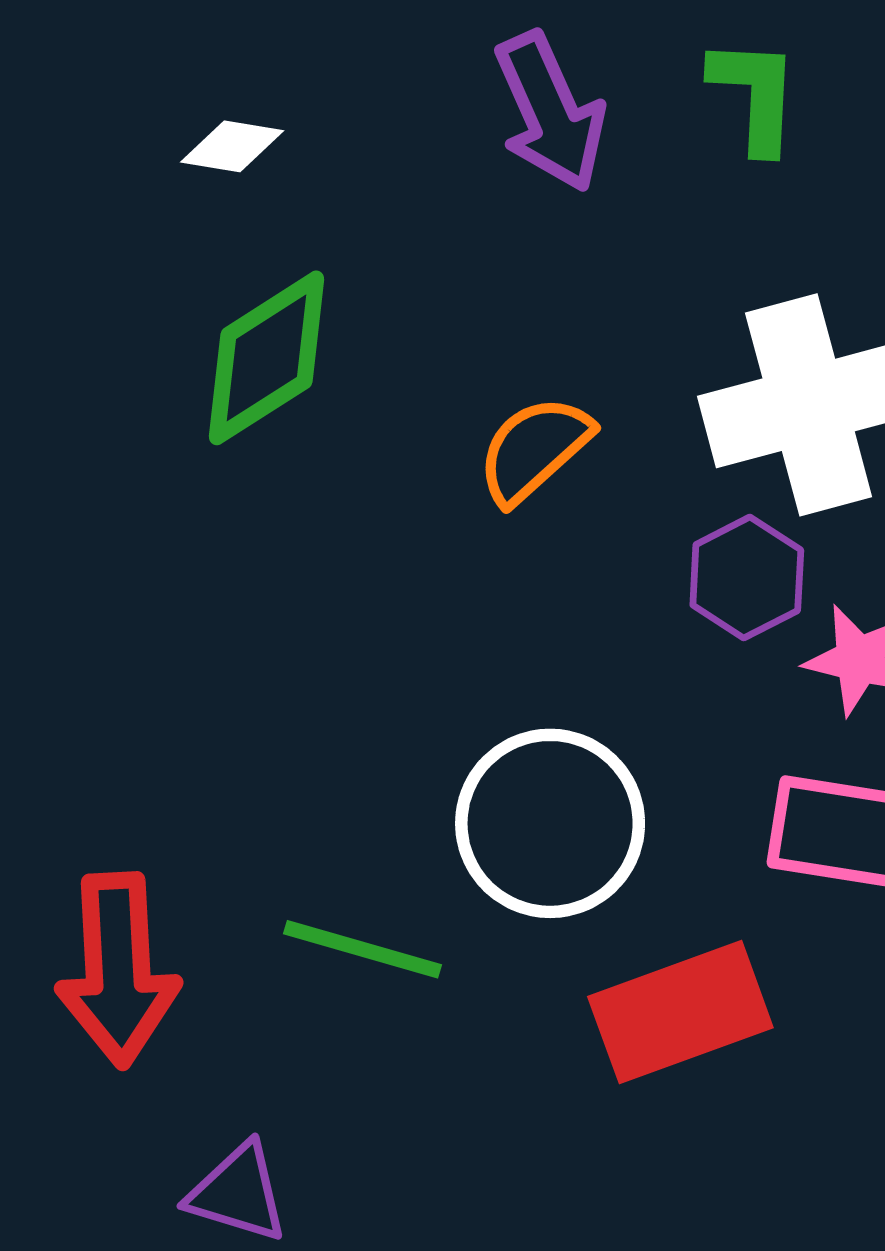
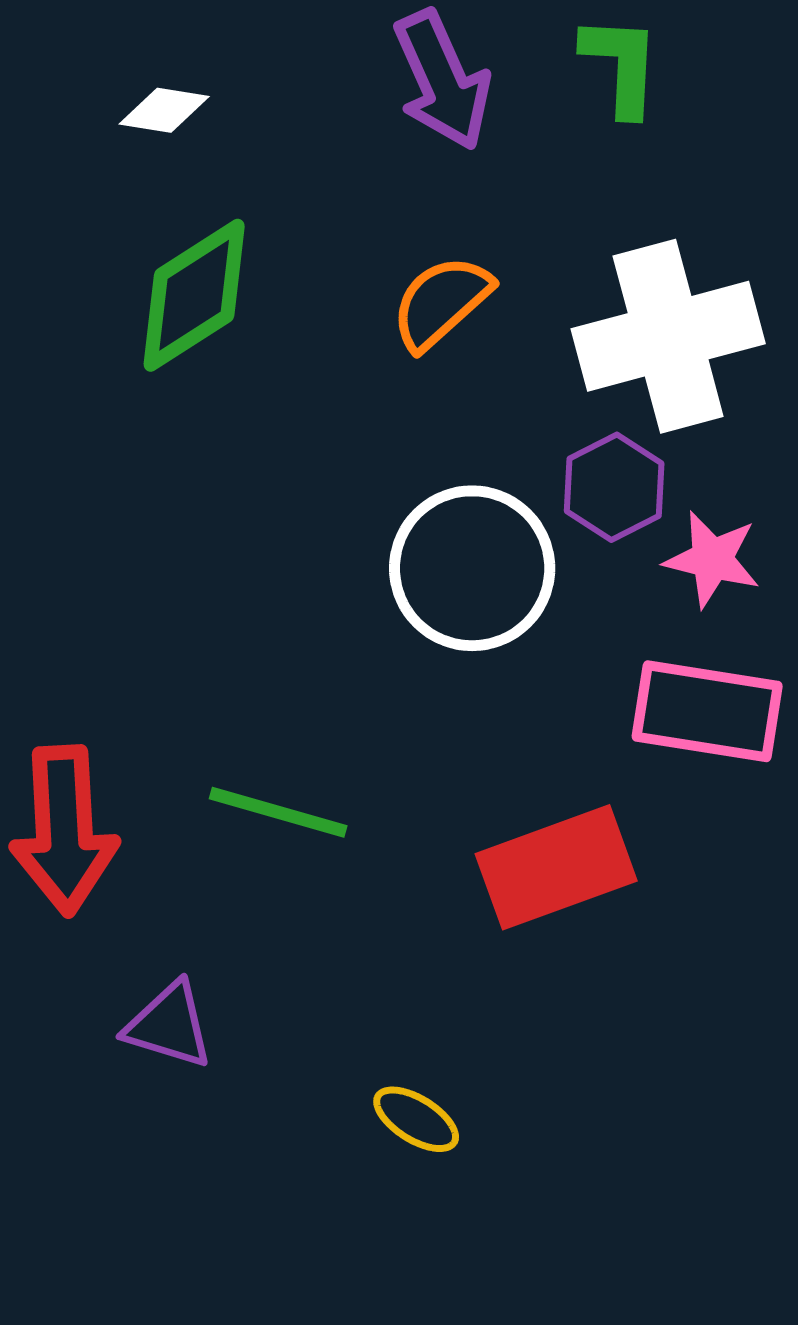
orange semicircle: (534, 449) -> (441, 302), moved
white circle: (550, 823) -> (472, 568), moved

